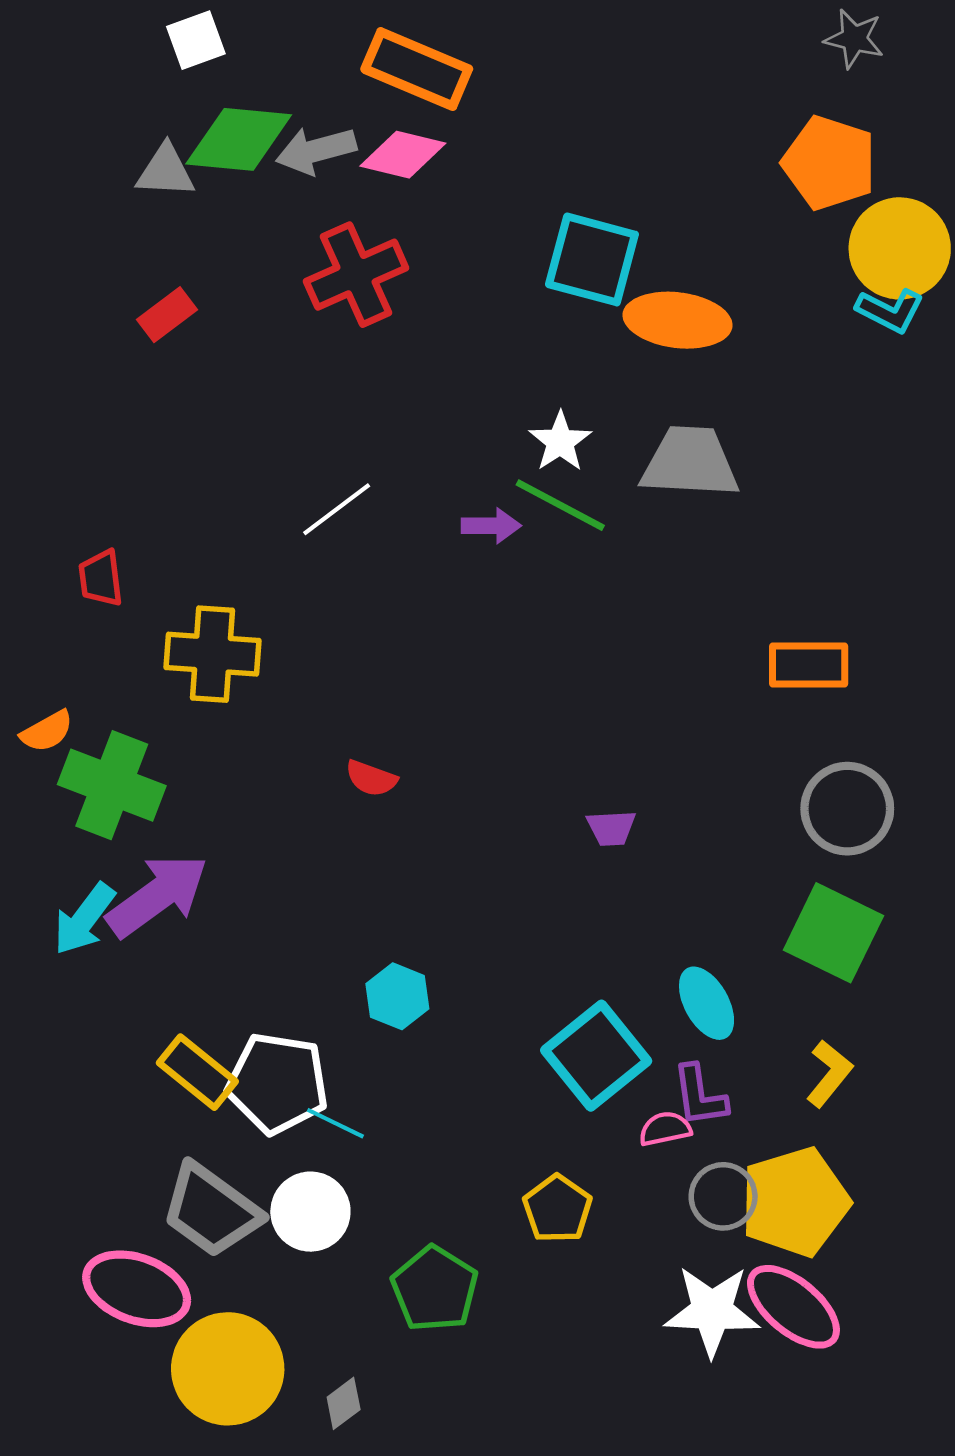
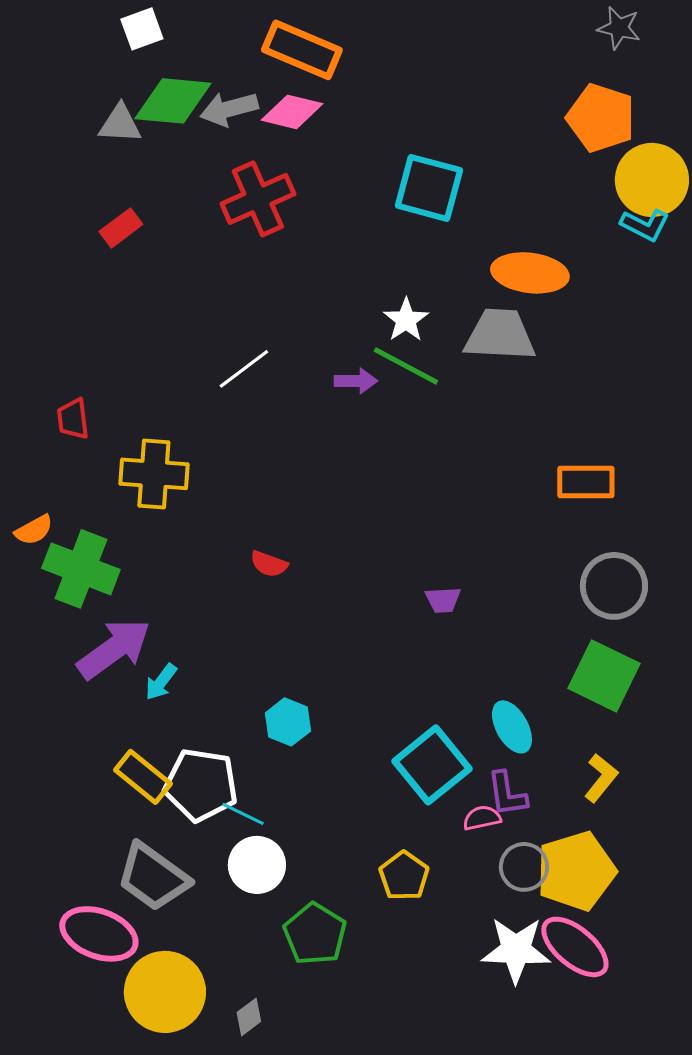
orange ellipse: (678, 320) -> (530, 273), moved
cyan arrow: (84, 919) -> (161, 682), moved, size x0.7
white circle: (310, 1212) -> (257, 865), moved

